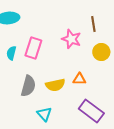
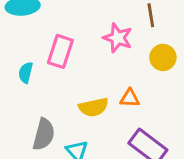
cyan semicircle: (11, 53) -> (26, 73), moved
gray semicircle: (28, 86) -> (44, 134), moved

